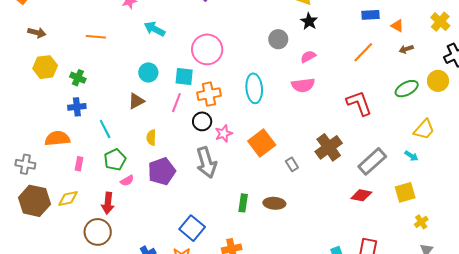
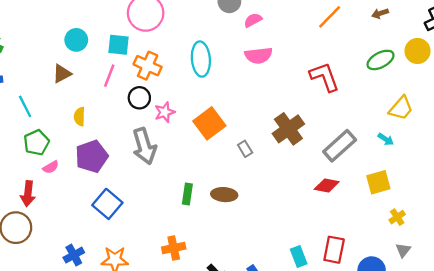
pink semicircle: (308, 57) -> (253, 20), moved
orange cross: (209, 94) -> (148, 66), turned 35
blue square: (192, 228) -> (107, 204), moved

